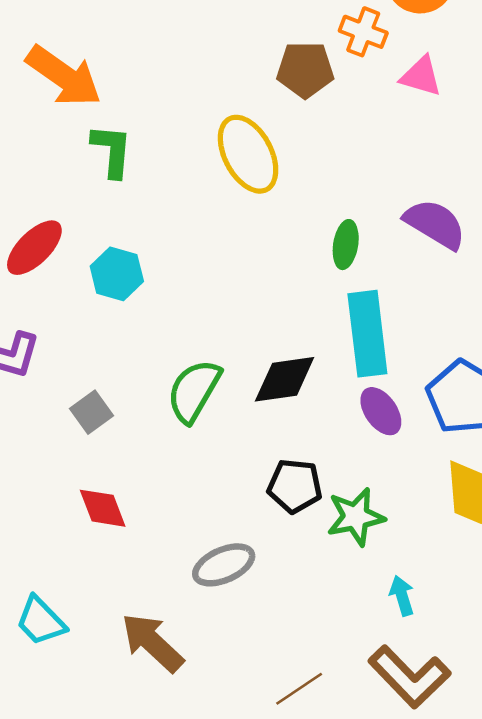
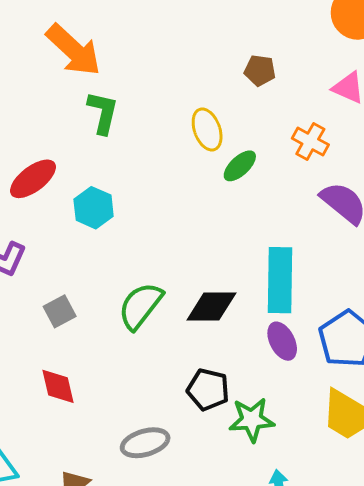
orange cross: (363, 32) -> (310, 142), moved
brown pentagon: (305, 70) -> (260, 70), size x0.7
yellow ellipse: (248, 154) -> (207, 129), size x0.7
green ellipse: (346, 245) -> (240, 166), moved, turned 30

